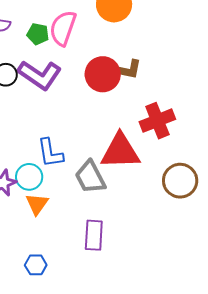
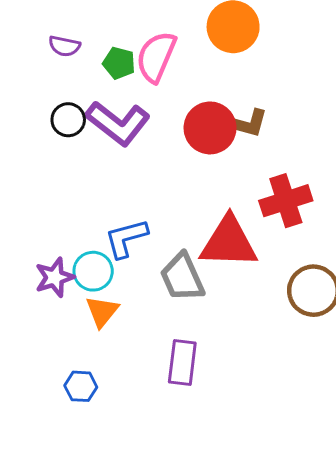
blue L-shape: (50, 153) -> (126, 238), turned 80
blue hexagon: (36, 265) -> (81, 386), moved

